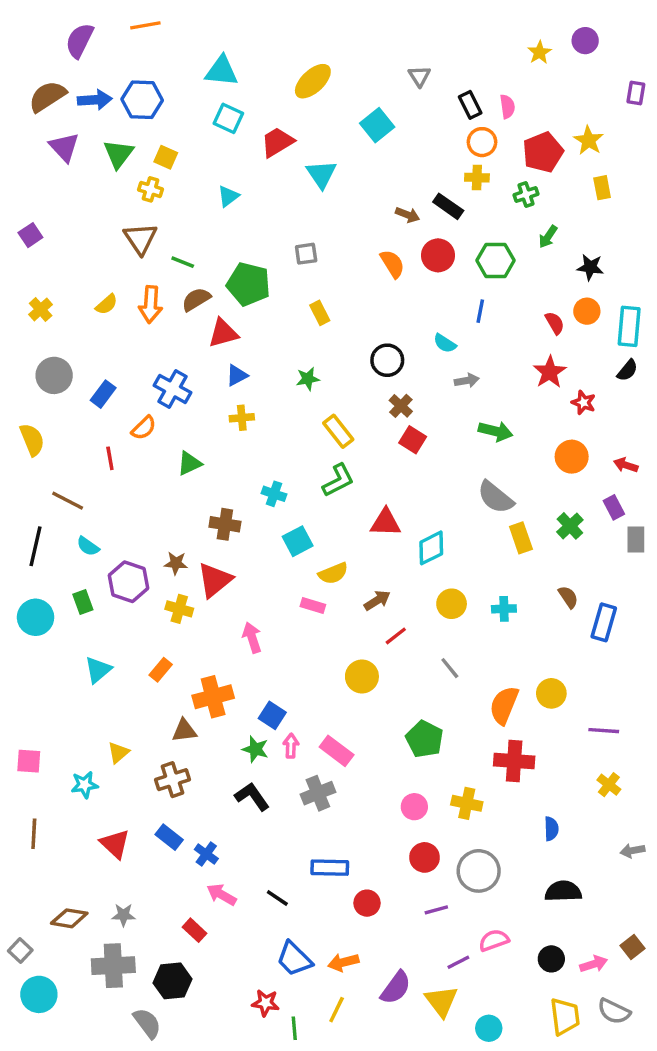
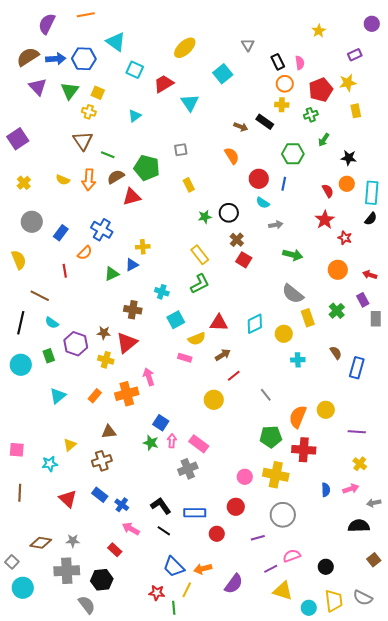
purple circle: (585, 41) -> (372, 24), moved
cyan triangle: (222, 71) -> (116, 42), moved, turned 30
purple rectangle: (636, 93) -> (355, 55), moved, turned 56
yellow star: (589, 140) -> (348, 83), turned 30
purple square: (30, 235) -> (18, 139), size x1.5
red circle: (438, 255) -> (259, 179), moved
yellow semicircle: (107, 304) -> (63, 180), turned 64
blue triangle: (237, 375) -> (132, 265), moved
green star: (308, 379) -> (205, 217), moved
red triangle: (386, 523) -> (219, 323), moved
yellow circle: (452, 604) -> (284, 334), moved
orange cross: (213, 697) -> (127, 394), moved
green pentagon: (424, 739) -> (271, 437), moved, turned -30
black L-shape: (252, 797) -> (161, 506), moved
yellow cross: (467, 803) -> (276, 475), size x1.4
red circle: (424, 857) -> (236, 507), moved
black semicircle: (563, 891) -> (359, 526), moved
pink arrow: (594, 964) -> (351, 489), moved
yellow triangle: (441, 1001) -> (283, 591), moved, turned -35
yellow line: (337, 1010) -> (187, 590), moved
cyan circle: (489, 1028) -> (309, 608), moved

